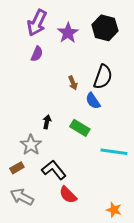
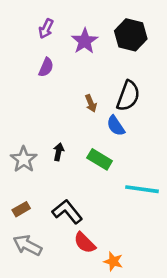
purple arrow: (37, 23) -> (46, 29), size x0.6
gray star: (31, 145) -> (24, 159), moved
orange star: (114, 210) -> (113, 261), moved

